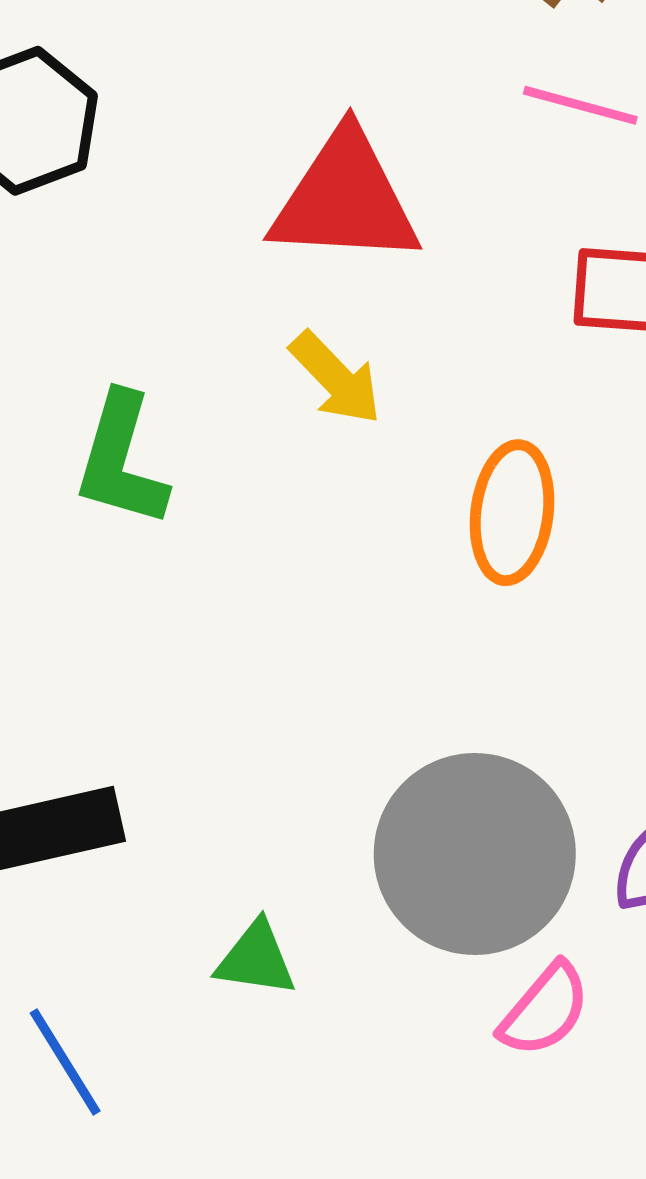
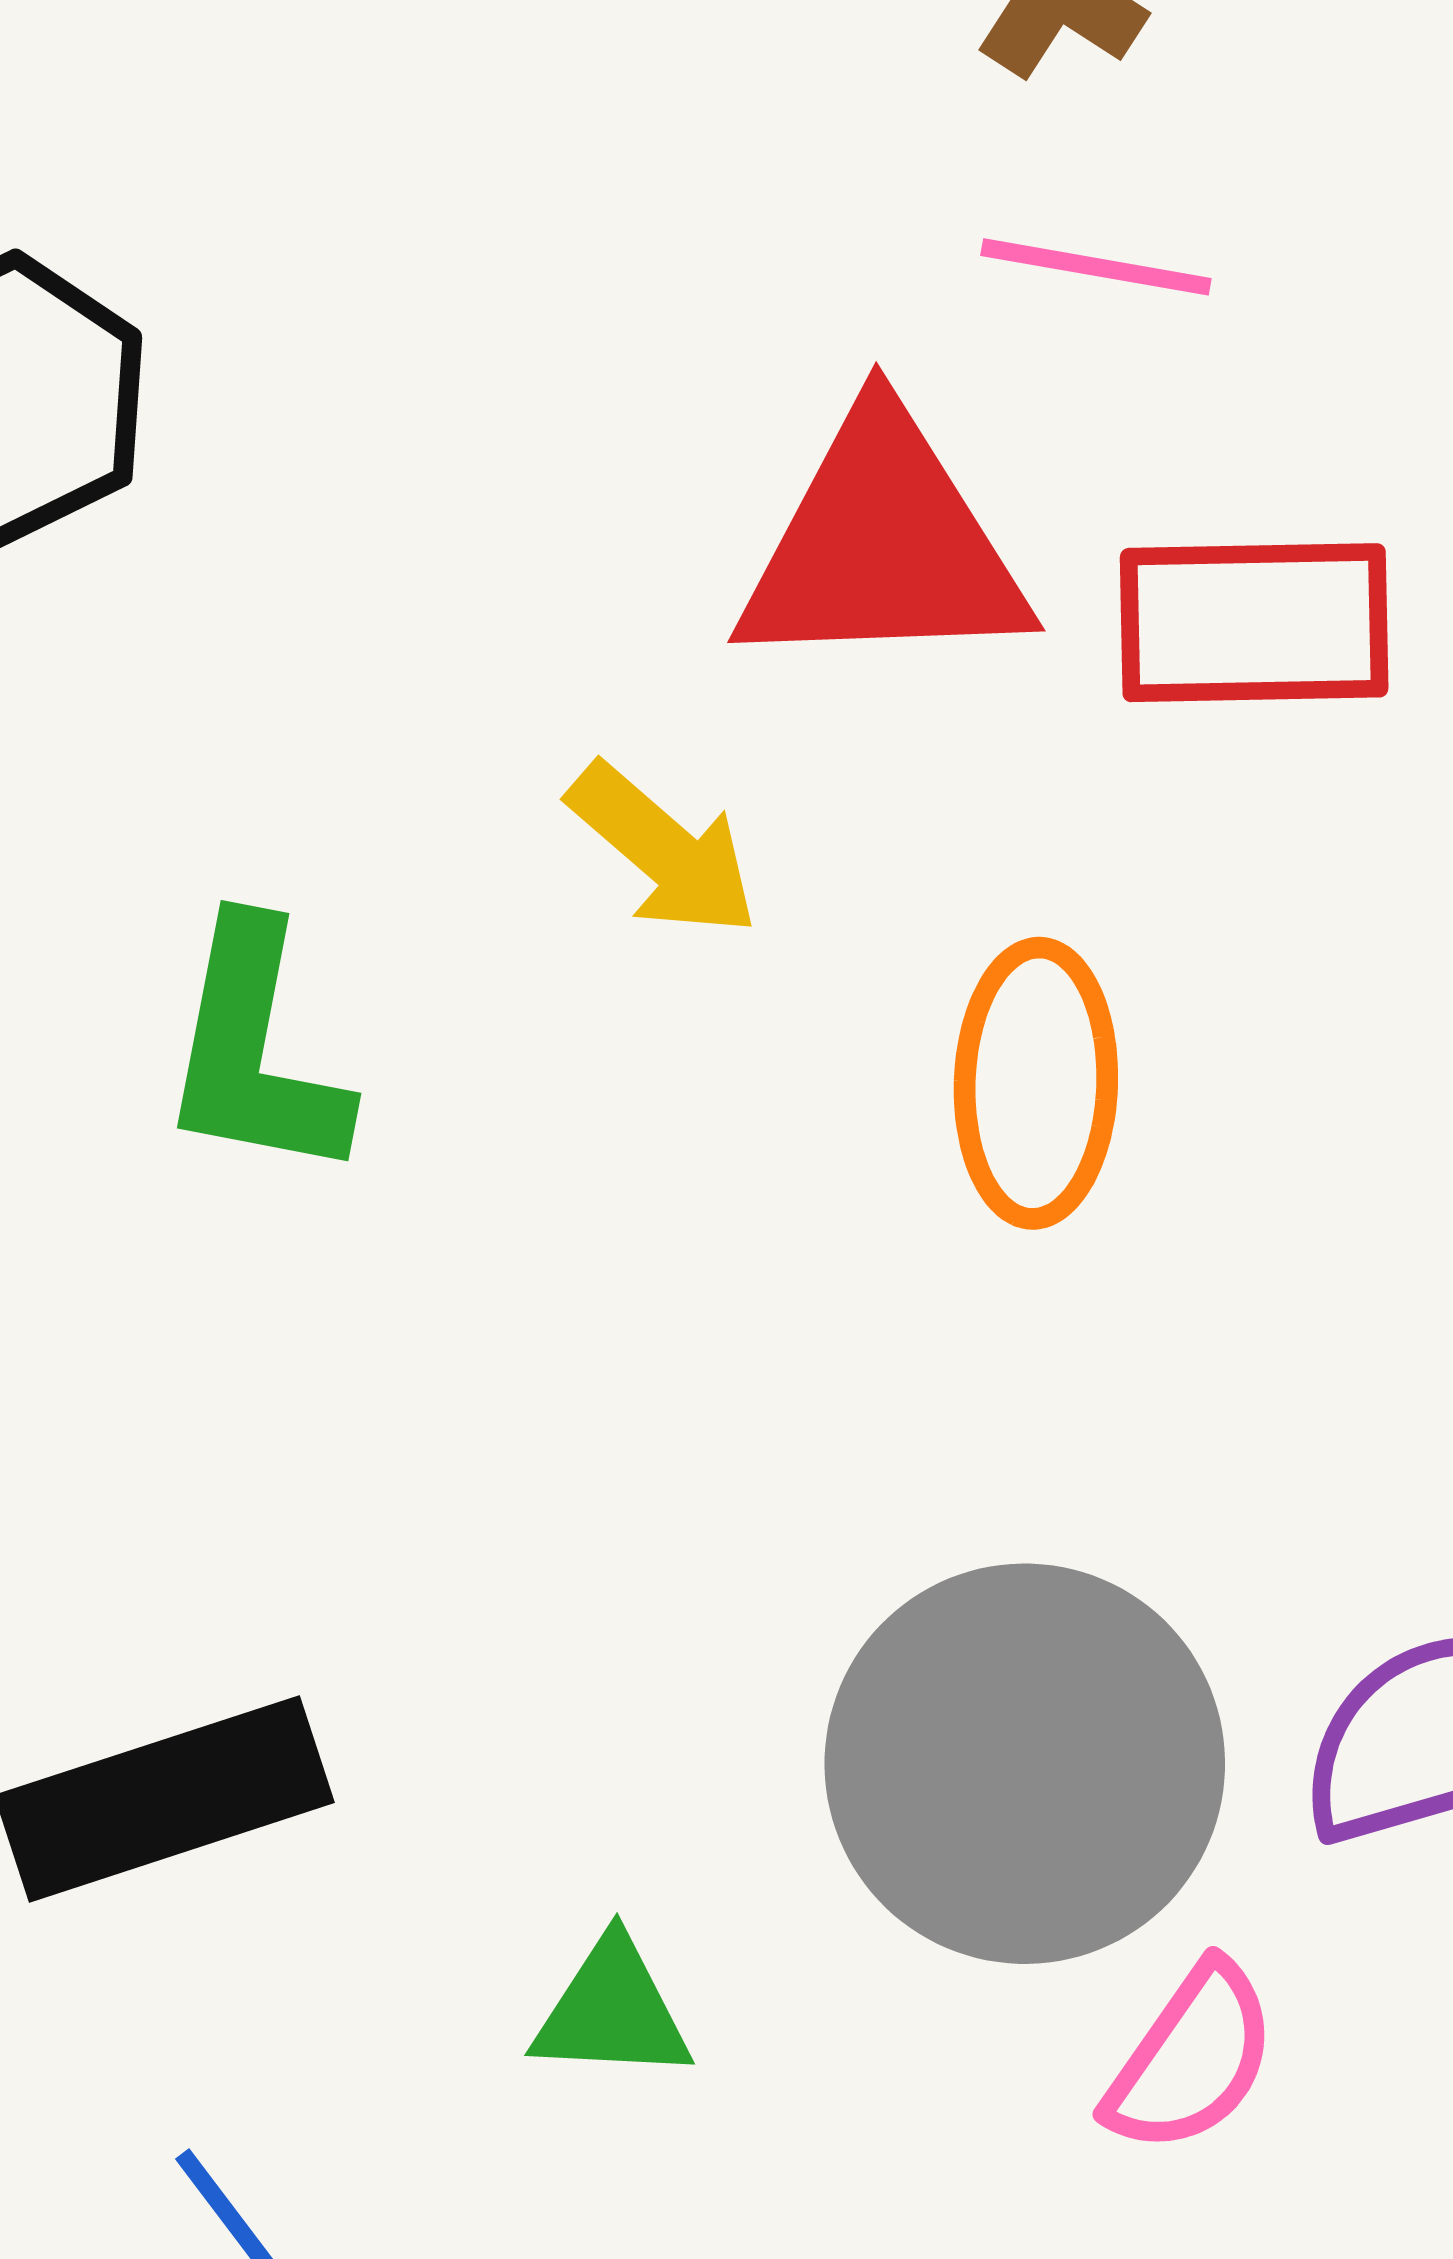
red triangle: (345, 199) -> (883, 545), moved

